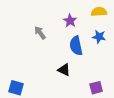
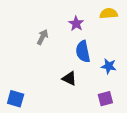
gray arrow: (40, 33) -> (43, 37), turned 64
blue star: (99, 37) -> (109, 66), moved

